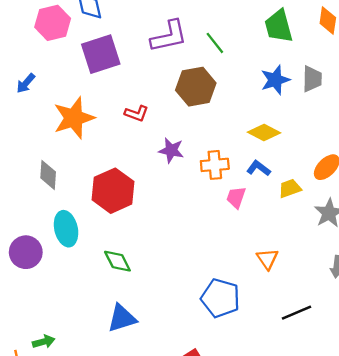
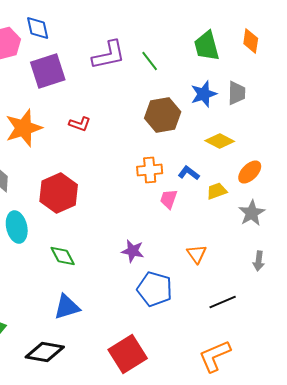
brown hexagon: (196, 87) -> (163, 115), moved
yellow diamond: (264, 132) -> (220, 141), moved
purple star: (171, 150) -> (133, 251), moved

